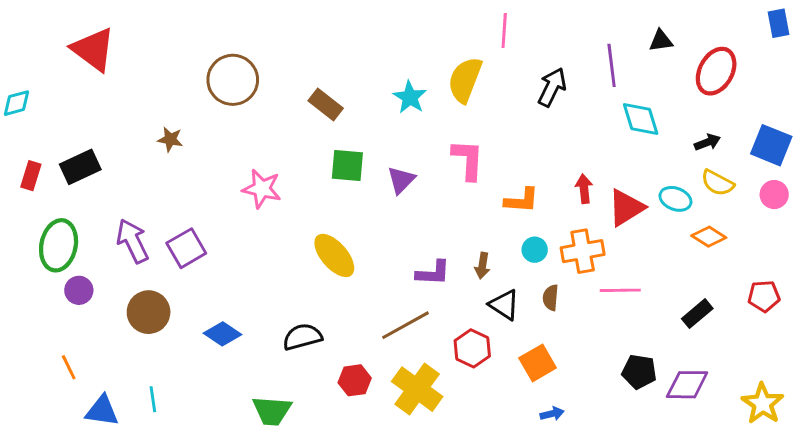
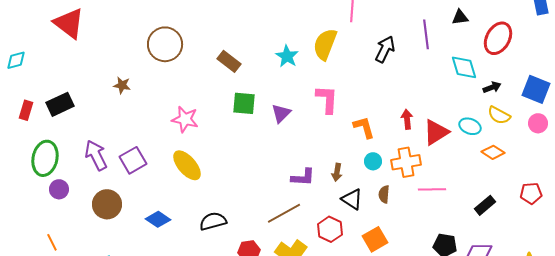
cyan diamond: (641, 119) -> (464, 67), moved
orange L-shape: (522, 200) -> (364, 127), turned -110
yellow ellipse: (334, 255) -> (187, 165), moved

